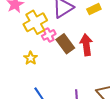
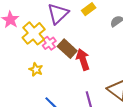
red arrow: (86, 45) -> (83, 60), moved

